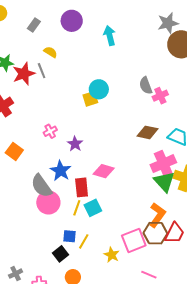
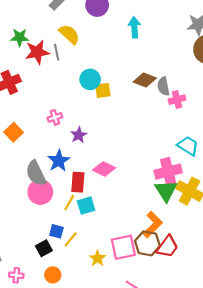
yellow semicircle: (51, 52) -> (69, 34), size x1.5
cyan circle: (99, 89) -> (90, 79), moved
brown diamond: (147, 132) -> (145, 80), moved

